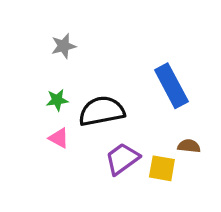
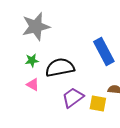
gray star: (63, 46) -> (36, 26), size x1.8

